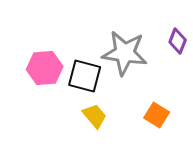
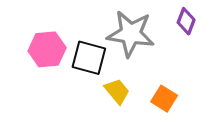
yellow trapezoid: (95, 116) -> (117, 91), moved

